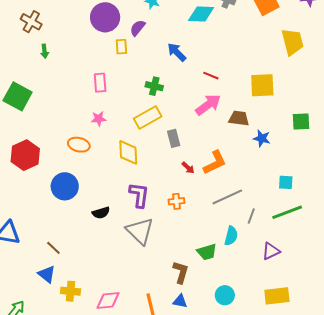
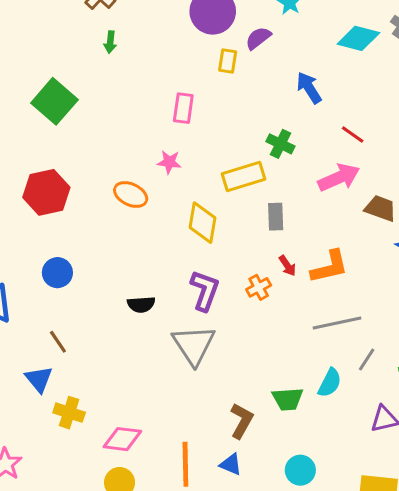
green cross: (154, 86) -> (280, 144), moved
blue circle: (65, 186) -> (57, 273), moved, size x0.7
orange cross: (177, 201) -> (259, 287), moved, turned -35

